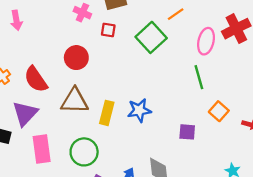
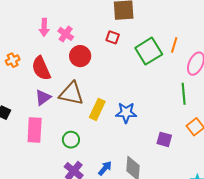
pink cross: (82, 13) -> (66, 34), moved
orange line: (176, 14) -> (174, 45), moved, turned -49
pink arrow: (16, 20) -> (44, 27), moved
purple triangle: (25, 114) -> (43, 97), moved, size x0.7
green circle: (84, 152) -> (71, 140), size x0.7

